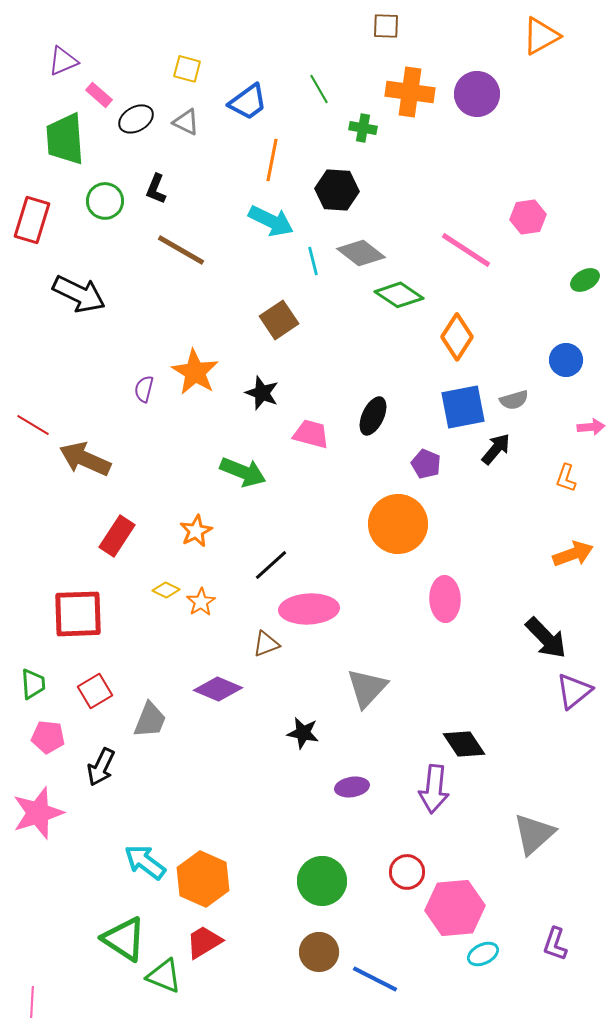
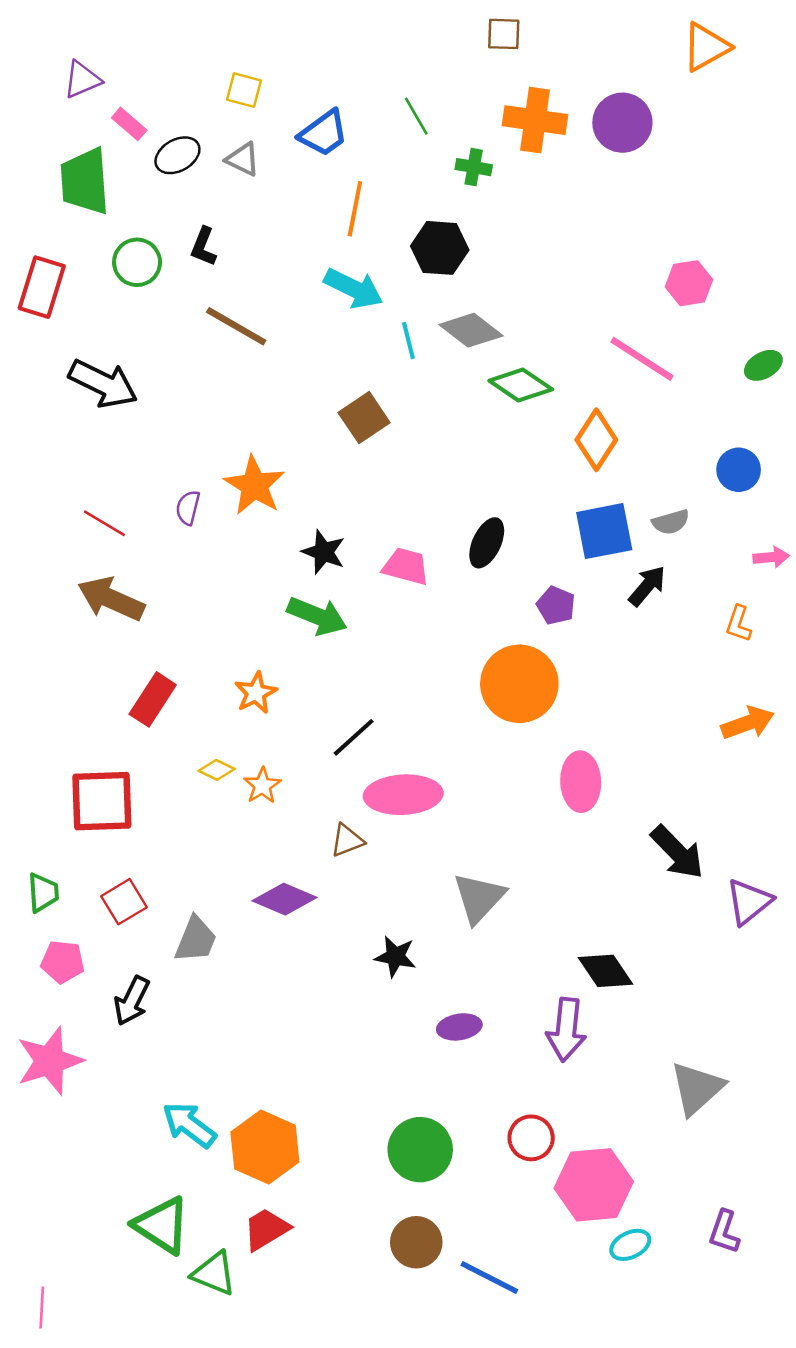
pink line: (466, 250) -> (642, 359), moved
black star: (262, 393) -> (324, 552), moved
red line: (33, 425) -> (104, 523), moved
black arrow: (546, 638) -> (677, 852), moved

